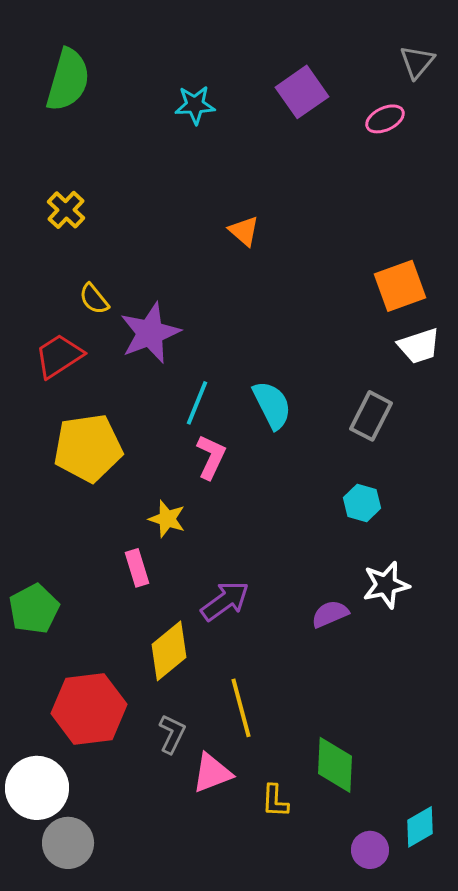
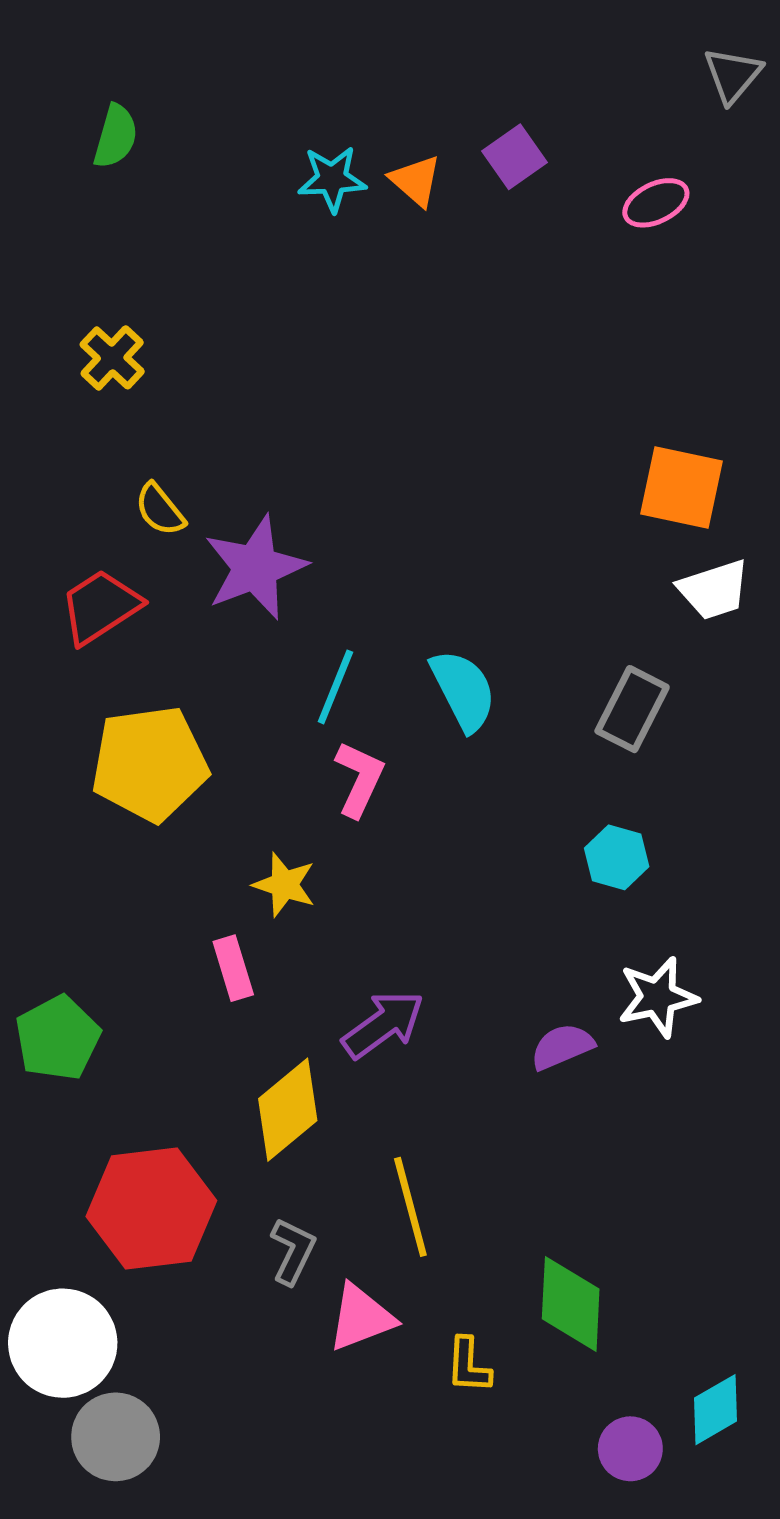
gray triangle: (417, 62) -> (733, 75), moved
green semicircle: (68, 80) -> (116, 136), size x0.6
purple square: (302, 92) -> (514, 157), size x0.7
orange triangle: (244, 231) -> (416, 181), moved
orange square: (400, 286) -> (681, 487), turned 32

